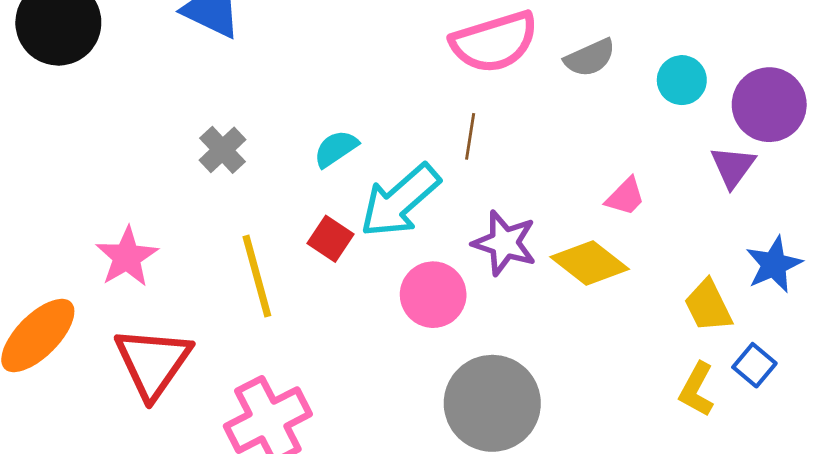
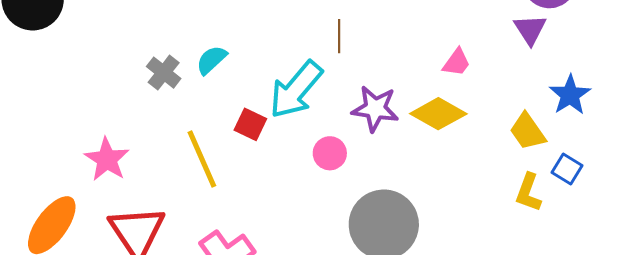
cyan semicircle: (336, 149) -> (211, 60), moved
pink circle: (433, 295) -> (330, 153), size x0.7

